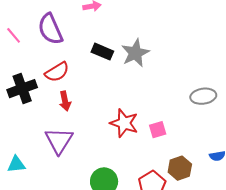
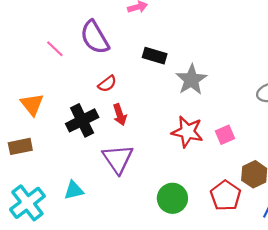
gray star: (135, 53) -> (191, 80), moved
red semicircle: (57, 72) -> (107, 84), size x0.7
black cross: (22, 89) -> (82, 120), moved

